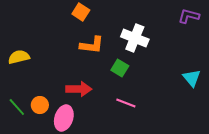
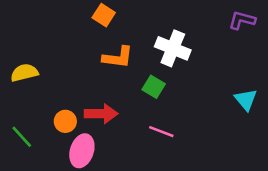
orange circle: (40, 105) -> (65, 121), moved

